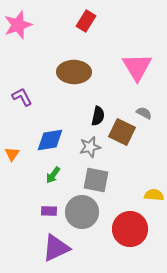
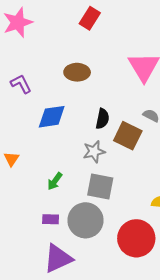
brown ellipse: (74, 72) -> (77, 72), size x0.7
purple L-shape: (22, 97) -> (21, 84), moved
blue diamond: (50, 140) -> (52, 117), moved

